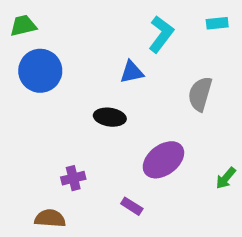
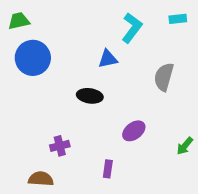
purple ellipse: (163, 160) -> (134, 131), size x0.7
purple rectangle: (132, 206) -> (108, 169), turned 66

